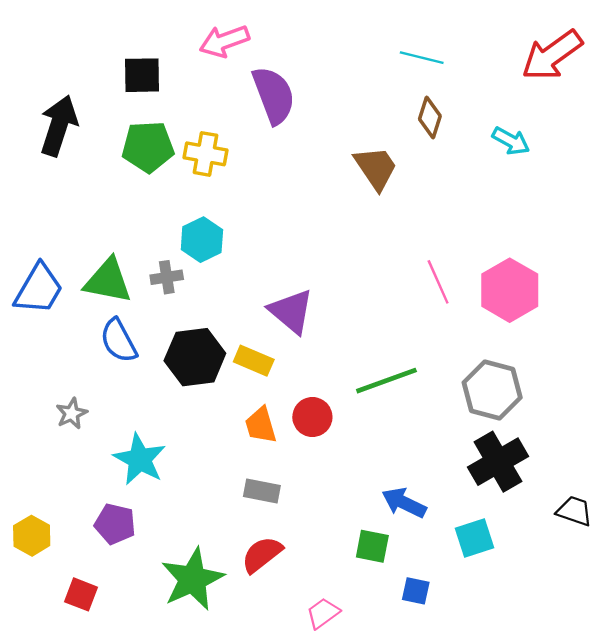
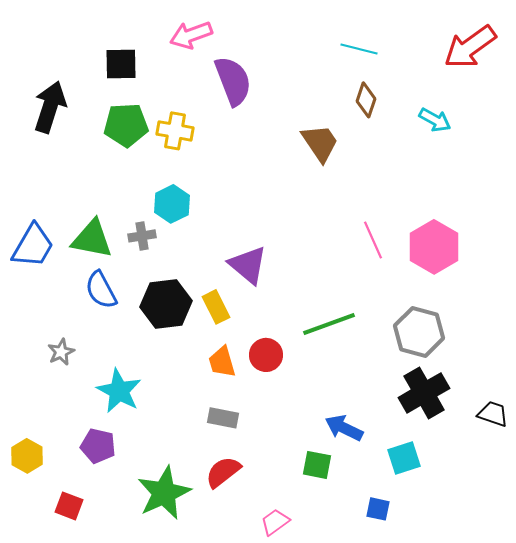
yellow rectangle: (254, 361) -> (216, 307), turned 40
black trapezoid: (574, 511) -> (493, 414), moved
blue square: (416, 591) -> (378, 509), moved

